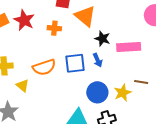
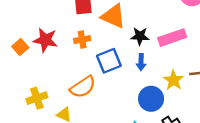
blue arrow: (98, 60) -> (141, 62), turned 40
blue square: (75, 63) -> (109, 61), moved
yellow star: (123, 93) -> (173, 80), moved

